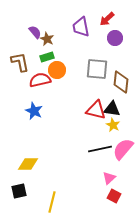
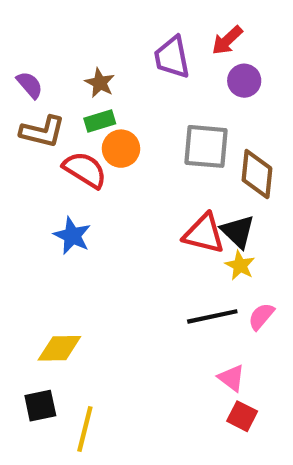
purple semicircle: (35, 32) -> (30, 85), moved
brown L-shape: (20, 62) -> (42, 132), turned 115
red semicircle: (40, 80) -> (85, 170), turned 45
black triangle: (112, 109) -> (238, 231), turned 36
pink semicircle: (123, 149) -> (261, 316), size x0.6
pink triangle: (109, 178) -> (231, 378), turned -40
yellow line: (52, 202) -> (85, 429), moved

